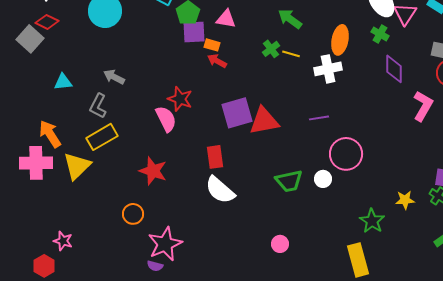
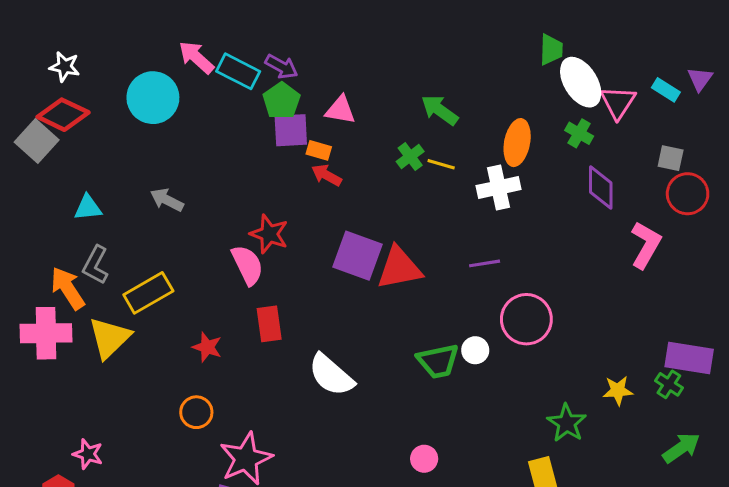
red diamond: (47, 22) -> (63, 115), size x1.4
gray L-shape: (98, 106) -> (96, 265), moved
purple square: (237, 113) -> (357, 256), turned 36
red rectangle: (215, 157) -> (269, 324), moved
red star: (153, 171) -> (207, 347), moved, size x0.7
white circle: (323, 179) -> (475, 350), moved

